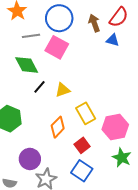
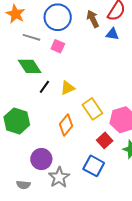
gray line: (31, 36) -> (31, 37), turned 30
pink square: (57, 47) -> (58, 46), size x0.6
red square: (82, 145) -> (105, 140), moved

